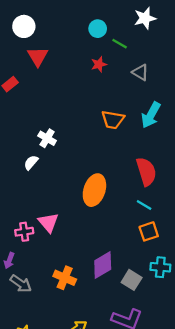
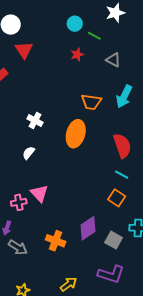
white semicircle: (31, 162) -> (29, 153), moved
orange ellipse: (94, 190) -> (76, 134), moved
orange square: (149, 231) -> (117, 198), moved, turned -36

